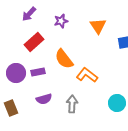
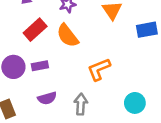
orange semicircle: (64, 59) -> (68, 36), moved
orange L-shape: (87, 75) -> (99, 69), turned -60

